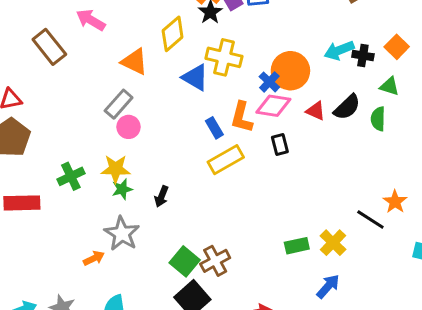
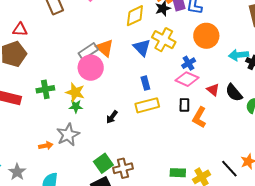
orange triangle: (134, 62) -> (105, 48), moved
orange circle: (290, 71) -> (206, 36), moved
black semicircle: (347, 107) -> (234, 93), turned 78
orange L-shape: (242, 117) -> (199, 117), moved
pink circle: (128, 127) -> (91, 68), size x1.6
black arrow: (162, 196) -> (112, 117), moved

